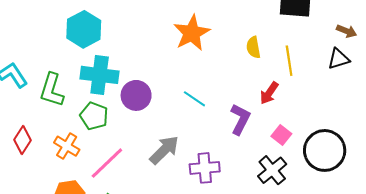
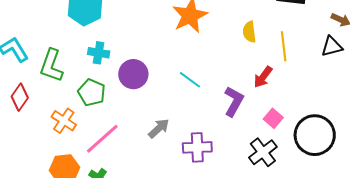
cyan cross: (100, 75) -> (99, 53), size x0.6
red diamond: (23, 140) -> (20, 97), moved
gray arrow: (164, 150) -> (159, 128), size x0.7

